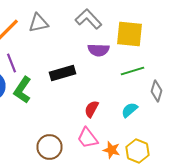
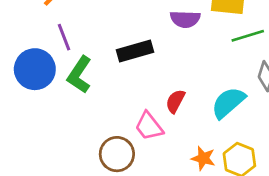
green line: (132, 71) -> (248, 36), moved
cyan semicircle: (130, 110) -> (228, 103), size x1.5
pink trapezoid: (88, 138) -> (149, 126), moved

